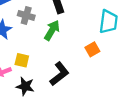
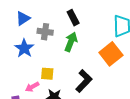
orange square: (92, 49) -> (111, 54), size x1.6

